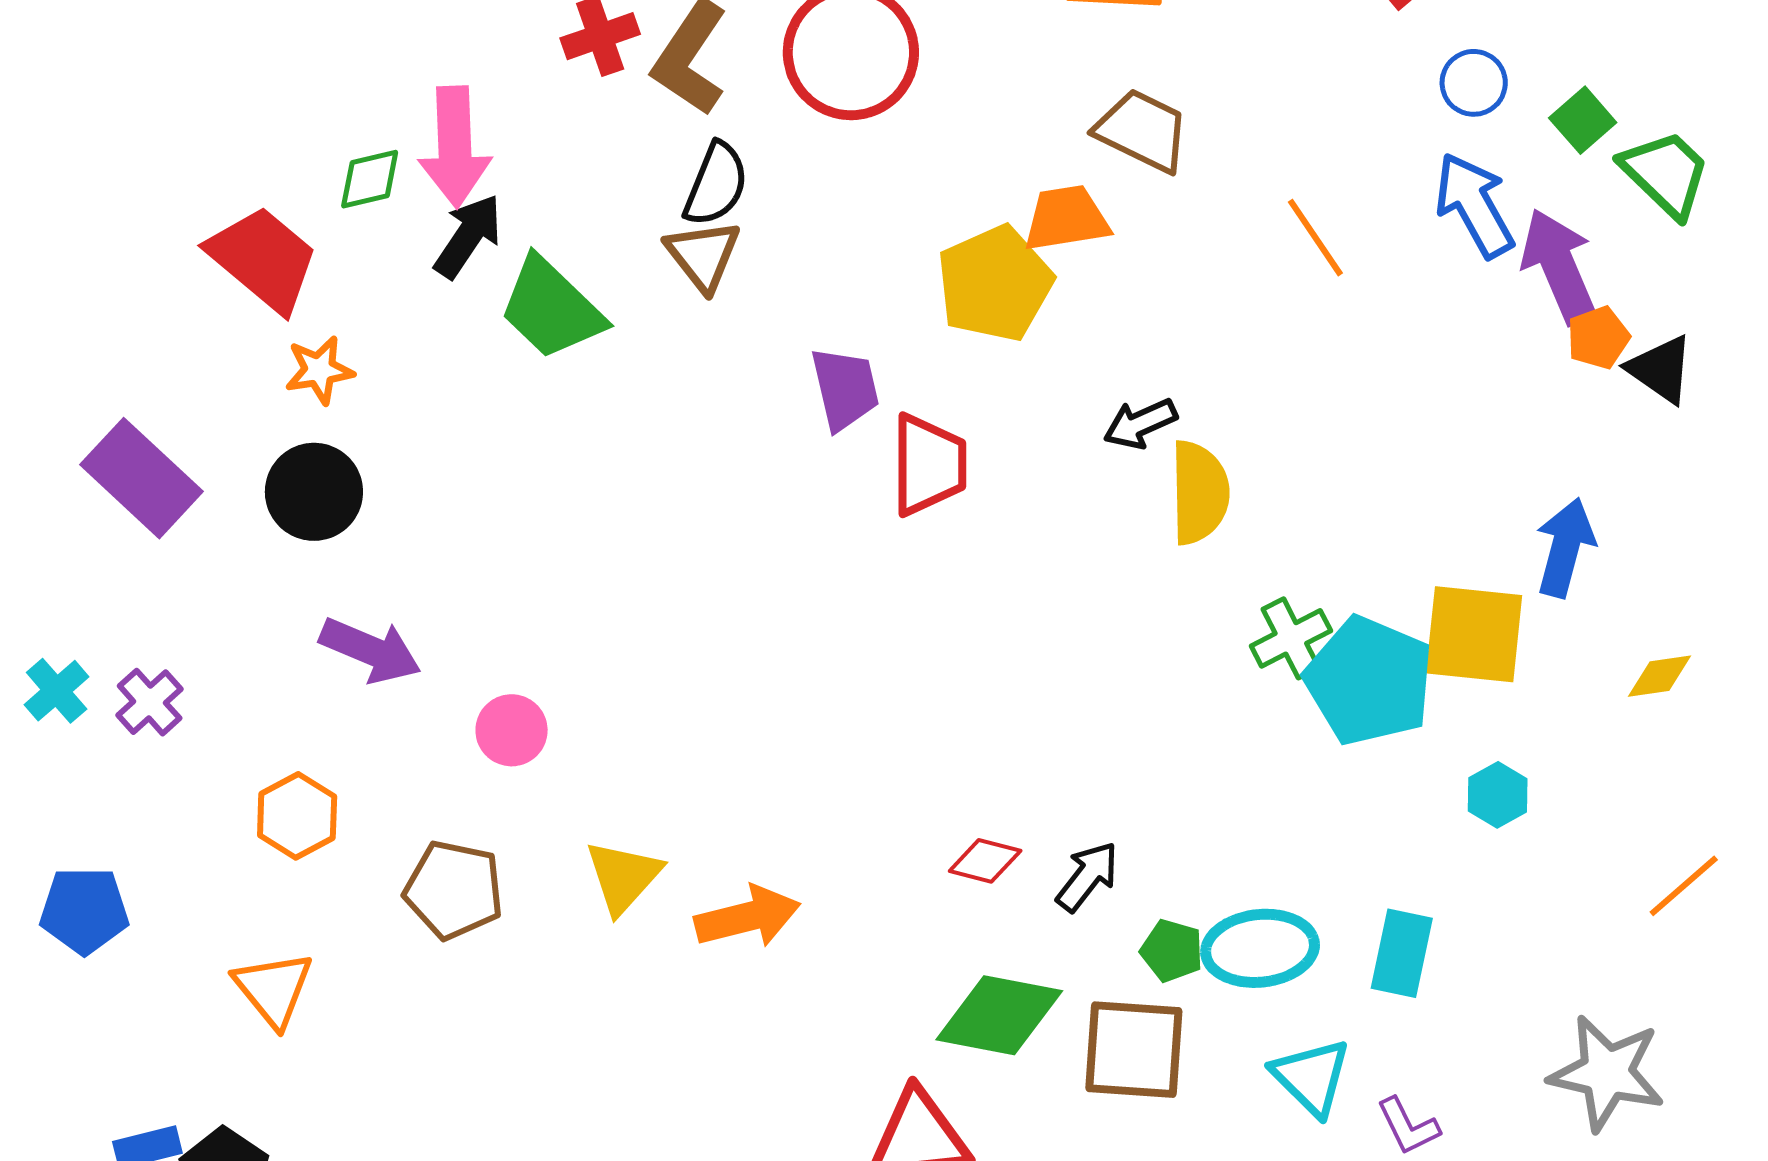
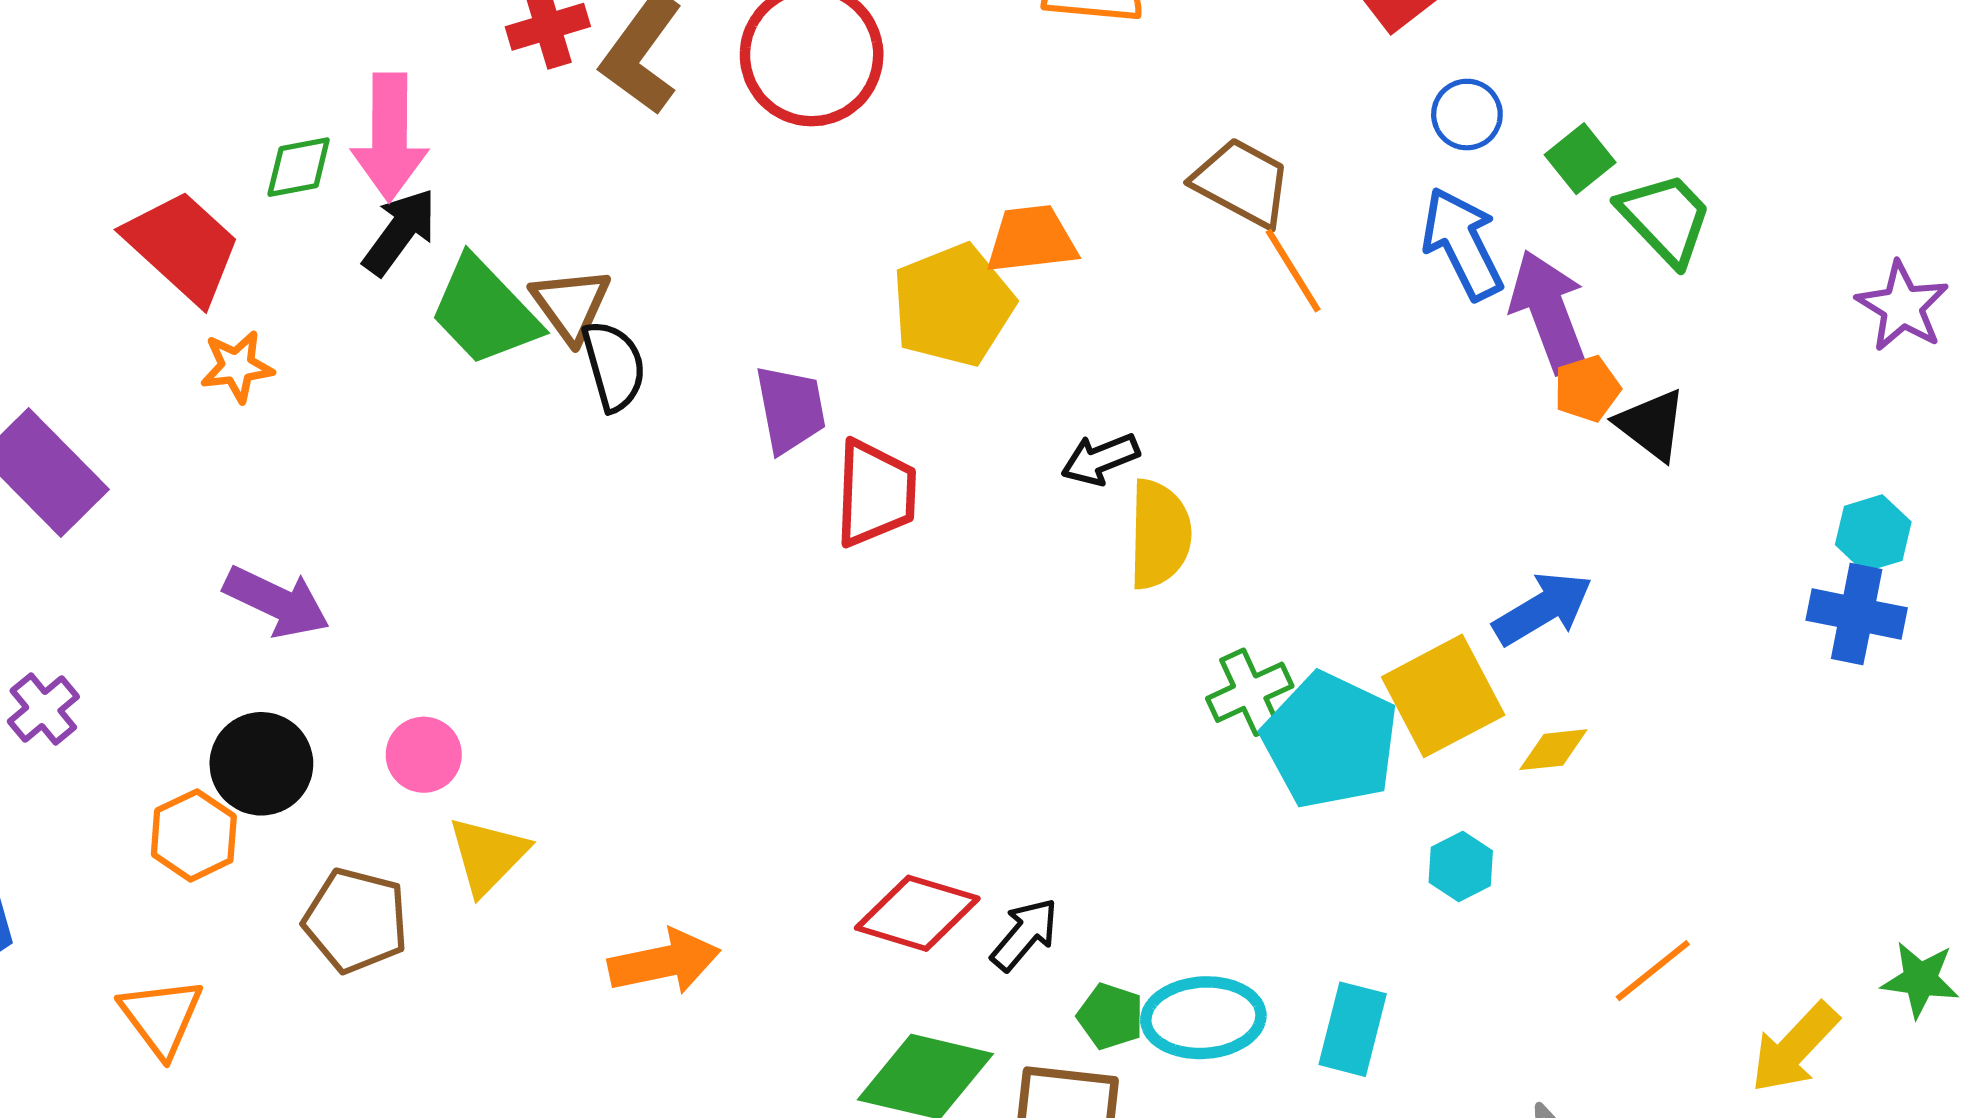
brown trapezoid: (1142, 131) -> (1242, 182), moved
black semicircle: (716, 184) -> (614, 366), moved, turned -40
brown triangle: (703, 255) -> (571, 305), moved
black circle: (314, 492) -> (261, 764), moved
blue arrow: (1565, 547) -> (1543, 609), turned 42
yellow square: (1474, 634) -> (1443, 696), turned -36
purple arrow: (370, 650) -> (277, 602), moved
yellow diamond: (1660, 676) -> (1553, 750), moved
red diamond: (985, 861) -> (917, 913), size x1.6
yellow triangle: (623, 877) -> (488, 855), moved

